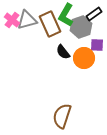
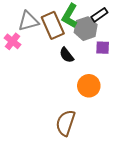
pink cross: (12, 20) -> (13, 41), moved
orange circle: (84, 58) -> (89, 86), moved

